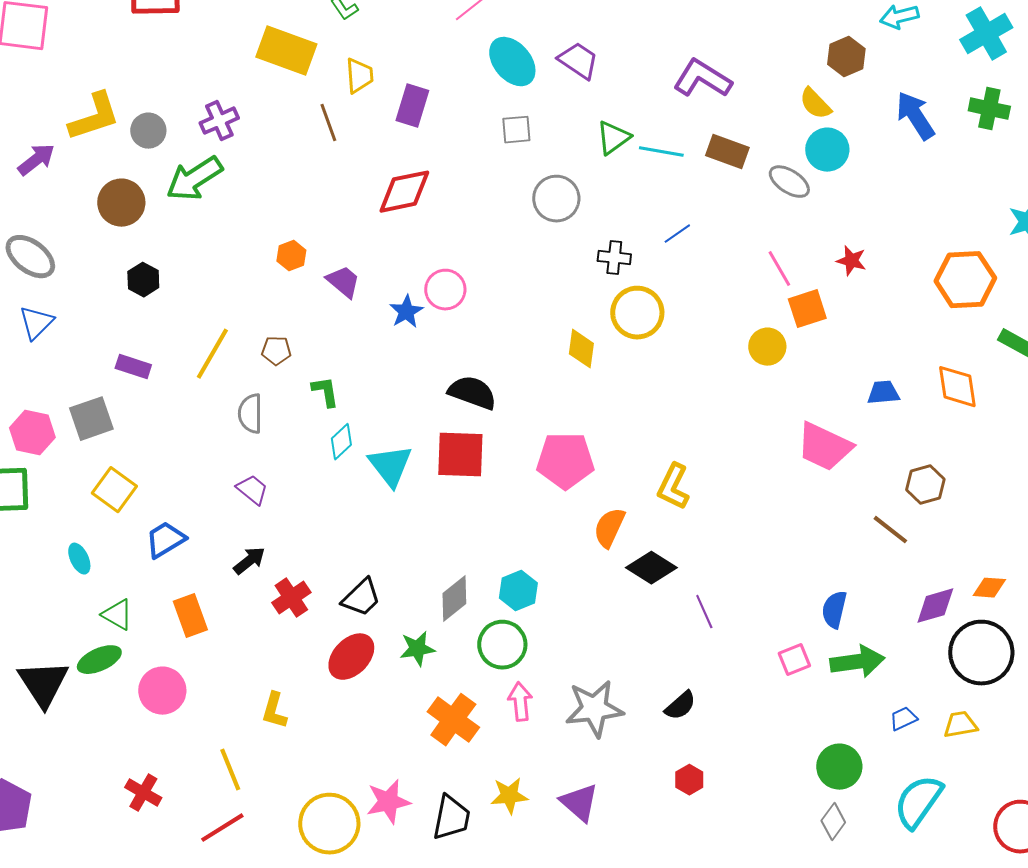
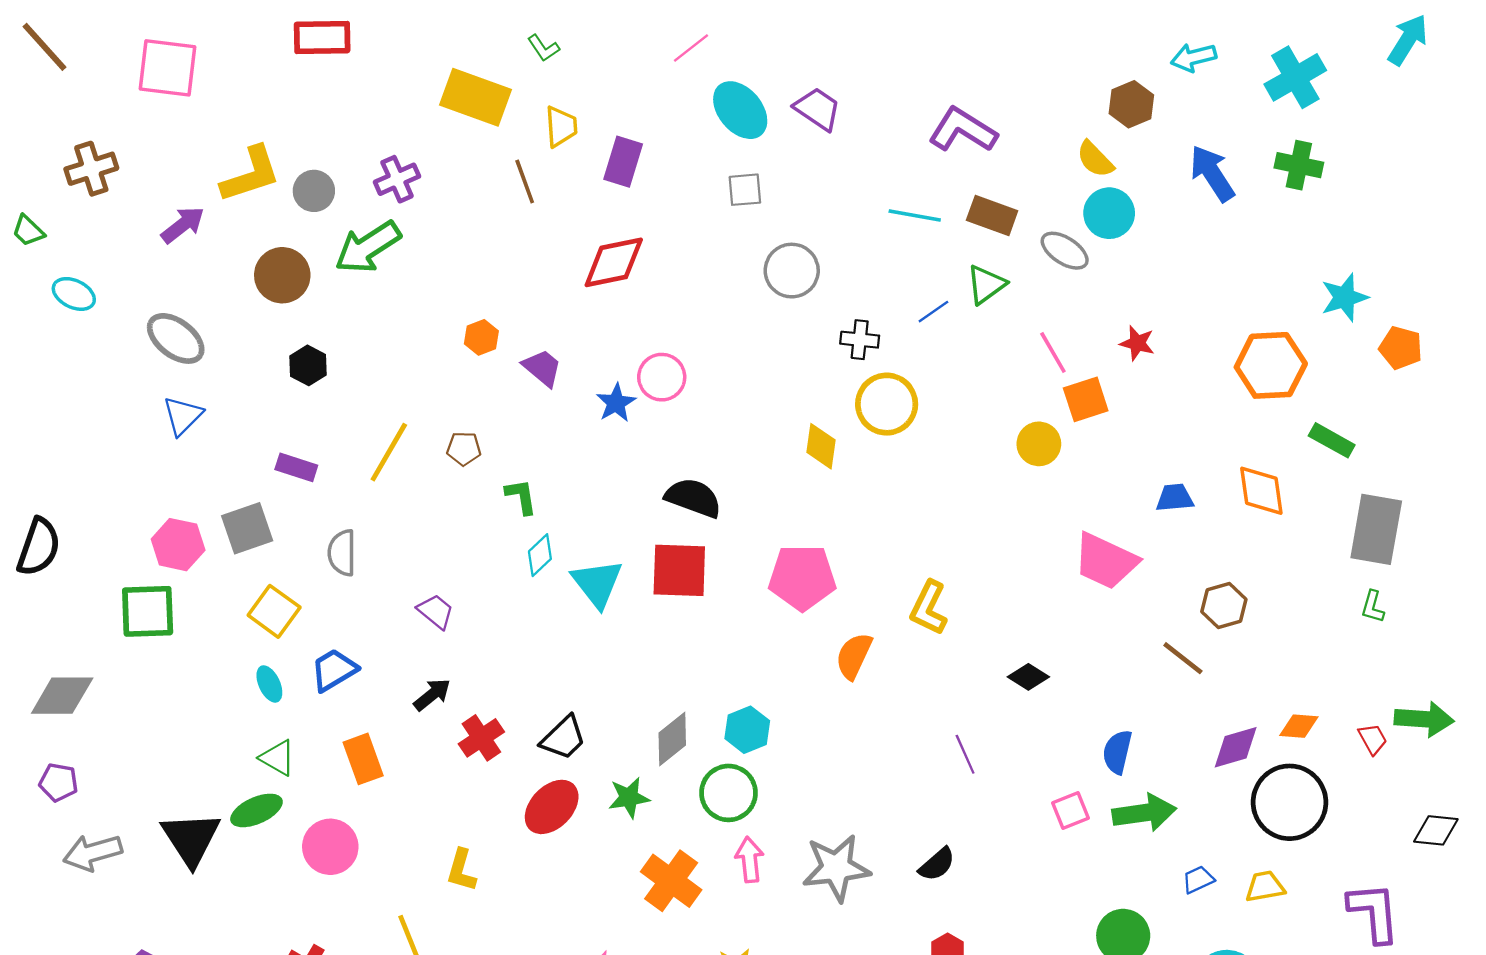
green triangle: (613, 138) -> (986, 285), moved
gray semicircle: (250, 414) -> (342, 553), moved
cyan ellipse: (79, 559) -> (269, 684), moved
black diamond: (651, 568) -> (1028, 677), moved, size x0.7

